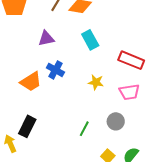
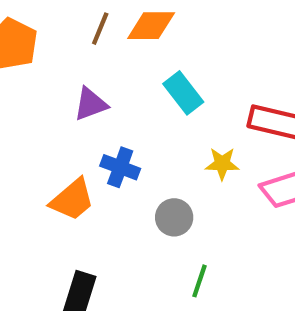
yellow star: (96, 82) -> (222, 164), moved
gray circle: (116, 121) -> (174, 217), moved

